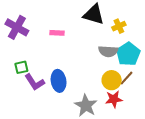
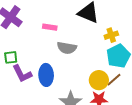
yellow cross: (119, 26) -> (111, 35), moved
gray semicircle: (108, 51) -> (67, 48), moved

